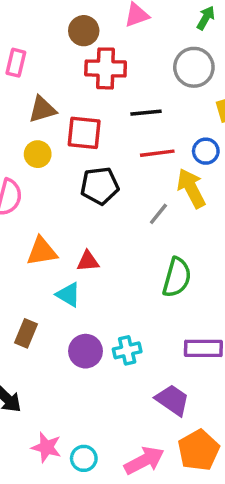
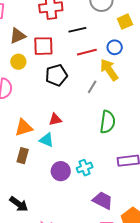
orange triangle: (42, 251) -> (24, 128), moved
brown rectangle: (26, 333) -> (23, 156), moved
purple trapezoid: (172, 400) -> (103, 200), moved

